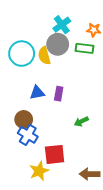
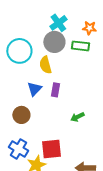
yellow semicircle: (44, 56) -> (45, 65), moved
blue triangle: (37, 93) -> (34, 89), turned -35
blue cross: (28, 135) -> (18, 149), moved

